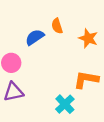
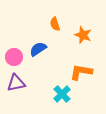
blue semicircle: (35, 37) -> (38, 49), moved

